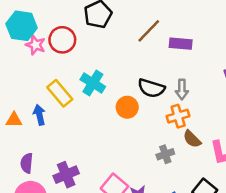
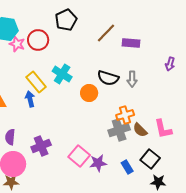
blue arrow: (39, 115) -> (30, 99), moved
orange cross: (178, 116) -> (125, 115), moved
brown semicircle: (192, 139) -> (140, 130), moved
gray cross: (165, 154) -> (119, 130), size x1.5

